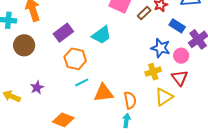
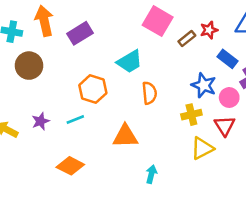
purple rectangle: (63, 33) -> (80, 33), moved
cyan line: (82, 82) -> (75, 120), moved
orange semicircle: (130, 100) -> (149, 93), moved

